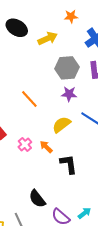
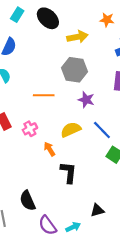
gray hexagon: (67, 68) -> (75, 70), moved
orange line: (29, 99) -> (44, 95), turned -60
pink cross: (25, 144) -> (30, 129), moved

